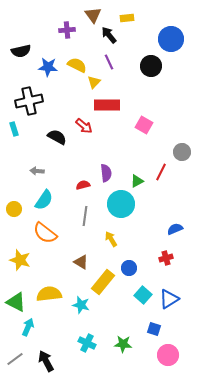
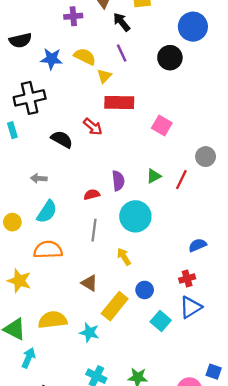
green triangle: (137, 181) -> (154, 176), moved
orange semicircle: (45, 233) -> (48, 250), turned 140
blue triangle: (169, 299) -> (191, 307), moved
blue square: (154, 329) -> (214, 372), moved

